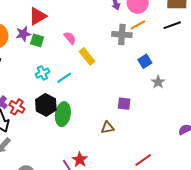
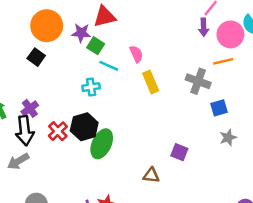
gray cross: (122, 35) -> (198, 81), moved
cyan line: (64, 78) -> (109, 66), moved, turned 42
red cross: (17, 107) -> (58, 131), moved

